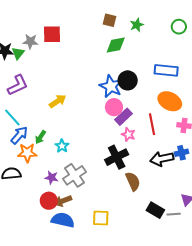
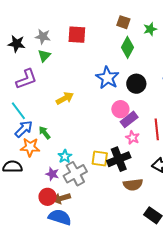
red square: (52, 34) -> (77, 35), moved
green diamond: (116, 45) -> (127, 47), turned -55
green triangle: (18, 53) -> (44, 56), moved
blue star: (111, 86) -> (107, 78), moved
green arrow: (40, 137) -> (45, 133), turned 104
cyan star: (62, 146) -> (65, 156), moved
brown semicircle: (133, 181) -> (133, 185), turned 102
yellow square: (101, 218) -> (100, 159), moved

